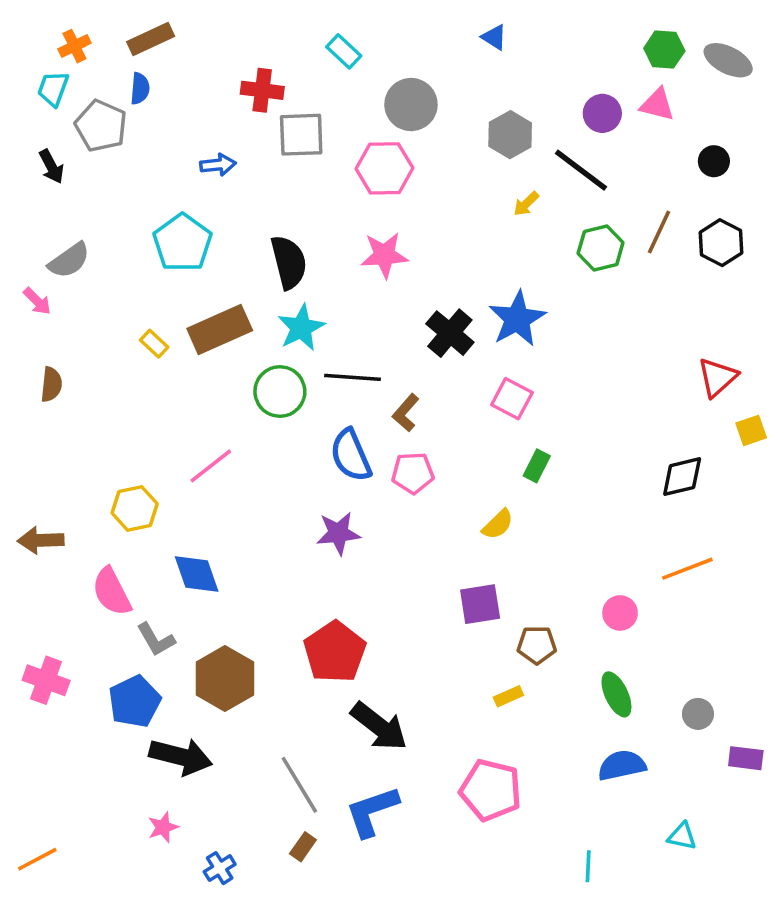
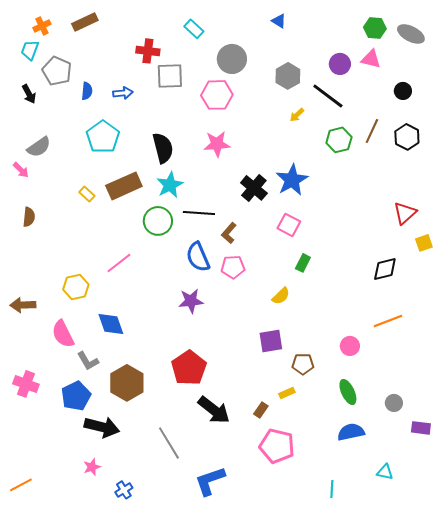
blue semicircle: (140, 89) -> (87, 91), moved
blue L-shape: (372, 811) -> (210, 481), moved
brown rectangle: (303, 847) -> (261, 410), moved

